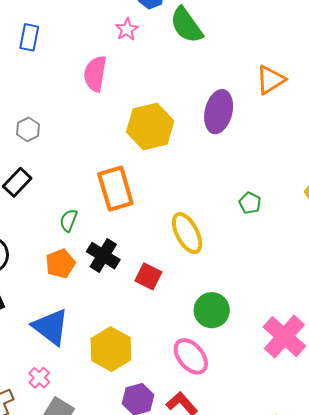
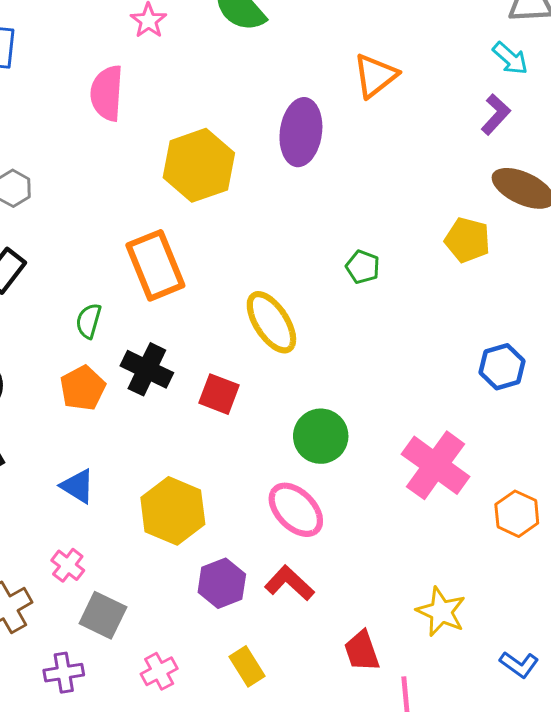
blue triangle: (51, 327) -> (78, 486), size x0.6

